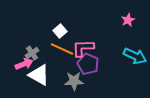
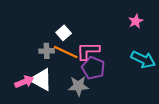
gray cross: (32, 53) -> (47, 51), moved, turned 32
pink arrow: (24, 64) -> (24, 82), moved

